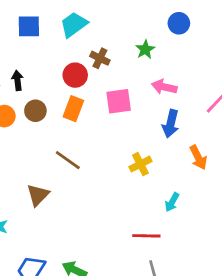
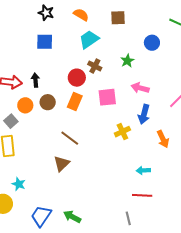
cyan trapezoid: (74, 25) -> (89, 39), moved
yellow cross: (140, 164) -> (122, 132), moved
brown triangle: (38, 195) -> (62, 164), moved
cyan arrow: (172, 202) -> (143, 170), turned 56
red line: (146, 236) -> (142, 195), moved

